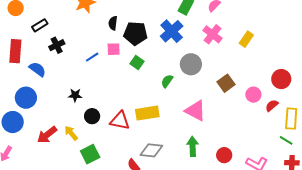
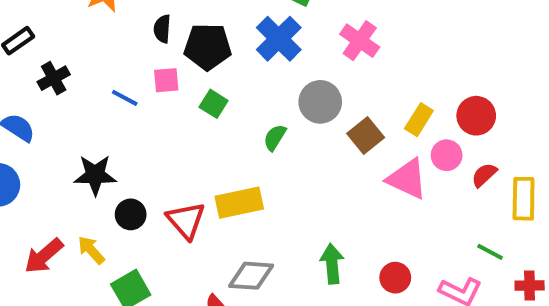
yellow rectangle: (246, 39) -> (419, 120), moved
blue line: (92, 57) -> (125, 98), turned 64
red circle: (281, 79) -> (476, 116), moved
brown square: (226, 83) -> (366, 135), moved
black star: (75, 95) -> (95, 175), size x1.5
pink triangle: (195, 111) -> (407, 179), moved
red triangle: (120, 121) -> (186, 220), turned 40
green line: (286, 140) -> (490, 252), moved

